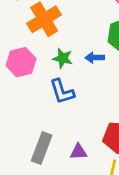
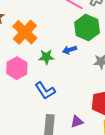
blue L-shape: (62, 92) -> (45, 91), moved

